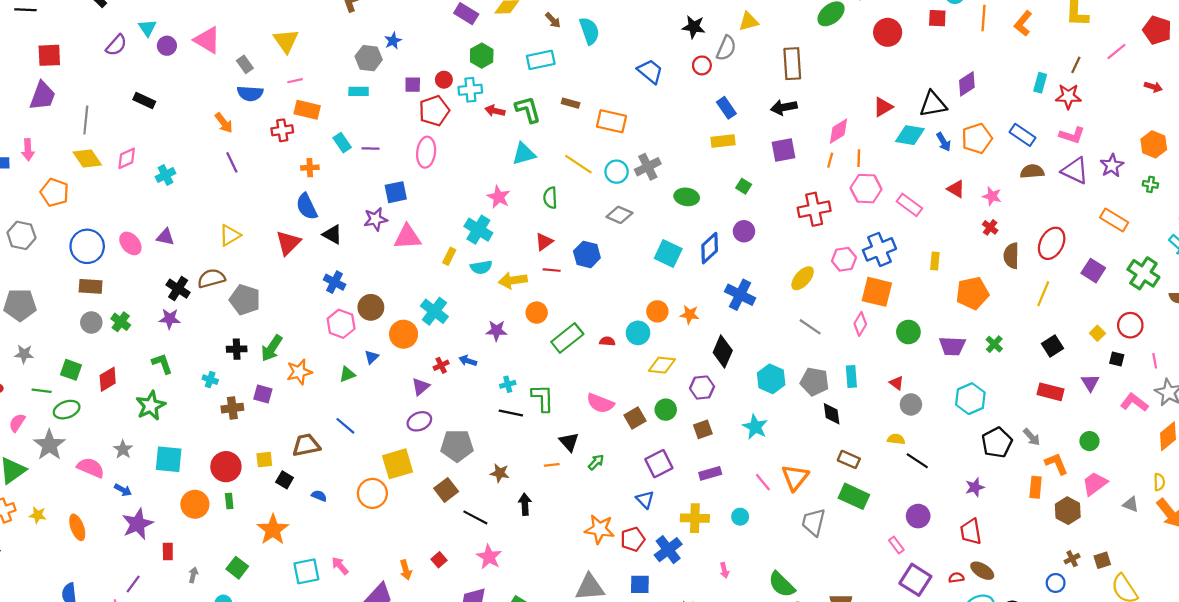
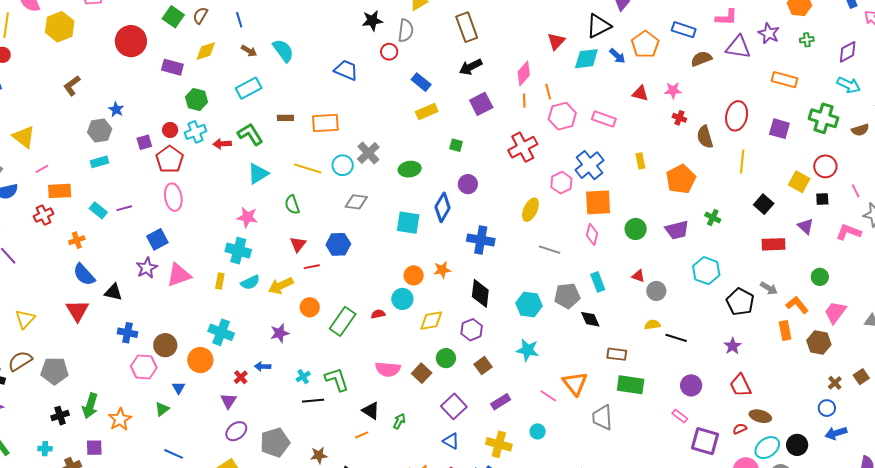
yellow square: (1097, 333) -> (799, 182), size x1.5
yellow cross: (695, 518) -> (499, 444), turned 30

